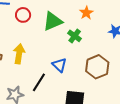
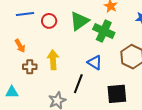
green cross: (75, 36) -> (104, 31), size x1.5

